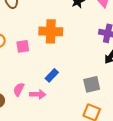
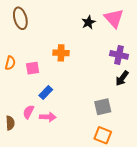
orange cross: (51, 31) -> (61, 53), size x0.7
blue rectangle: (52, 75) -> (46, 93), moved

